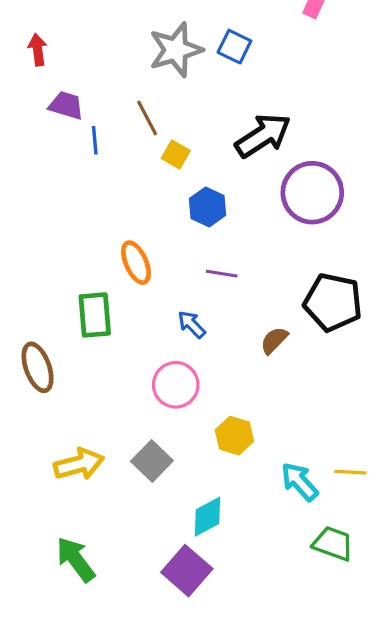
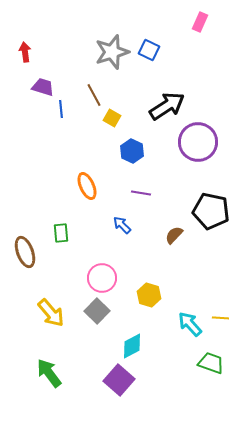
green rectangle: (95, 315) -> (61, 233), moved, size x0.7
pink circle: (176, 385) -> (102, 278), moved
yellow arrow: (79, 464) -> (51, 313), turned 64

